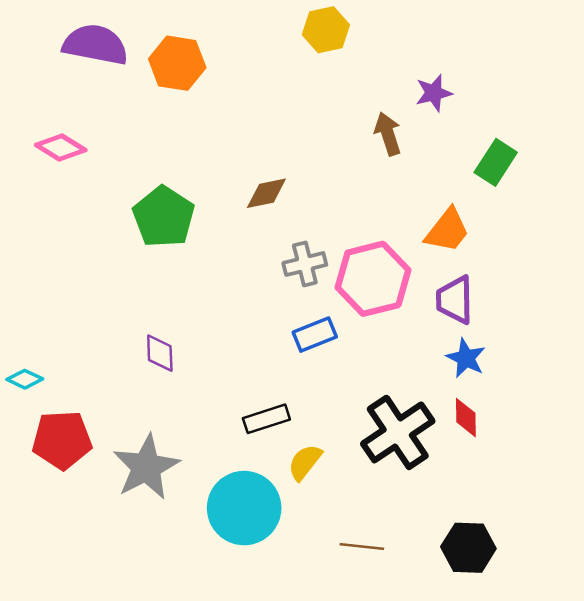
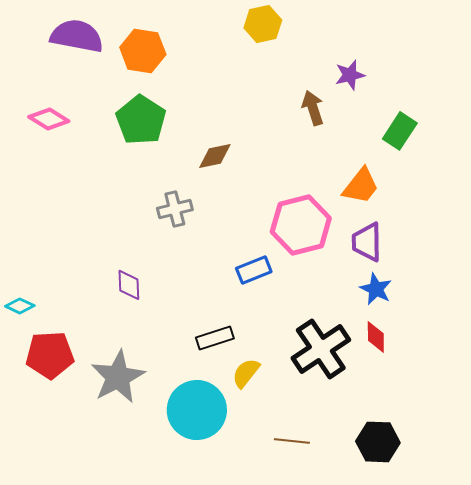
green pentagon: (164, 217) -> (141, 120), moved
gray cross: (305, 264) -> (175, 209), moved

